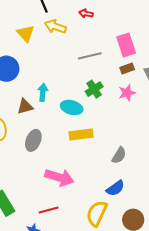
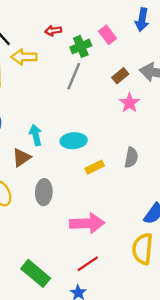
pink rectangle: (126, 45) -> (108, 35), moved, size x0.7
gray line: (90, 56) -> (74, 76), turned -35
green cross: (94, 89) -> (81, 46), moved, turned 30
yellow rectangle: (81, 135) -> (95, 167), size x0.7
gray semicircle: (119, 155) -> (131, 158), moved

